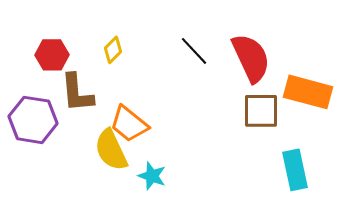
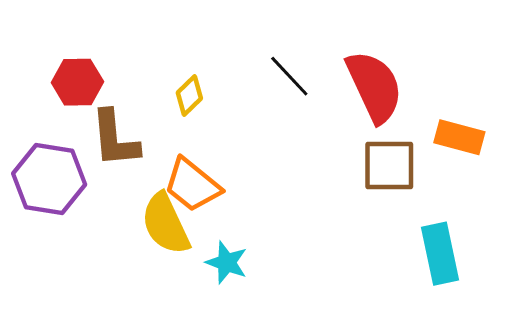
yellow diamond: (113, 50) -> (189, 95), moved
orange rectangle: (308, 92) -> (459, 137), size x0.7

